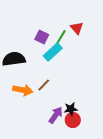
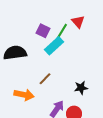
orange arrow: (23, 90) -> (24, 95), moved
black star: (71, 109) -> (81, 88), moved

